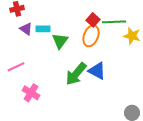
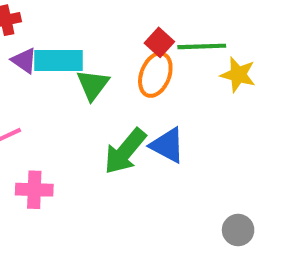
cyan rectangle: (43, 29) -> (58, 61), size x1.6
pink cross: (31, 93) -> (34, 190), turned -30

